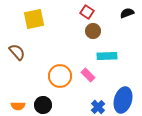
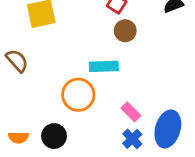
cyan rectangle: (107, 56) -> (104, 66), moved
pink rectangle: (88, 75) -> (131, 112), moved

